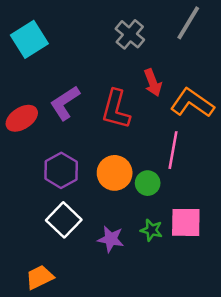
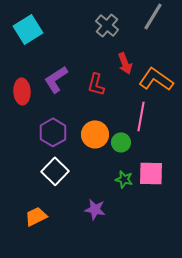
red L-shape: (116, 109) -> (96, 84), size x0.7
red ellipse: (22, 118) -> (22, 91), turned -60
purple star: (111, 239) -> (95, 209), moved

